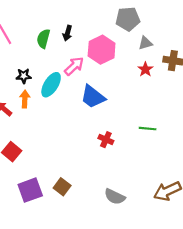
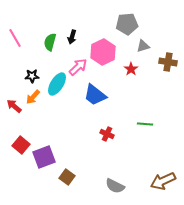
red star: (145, 69) -> (131, 69), moved
orange arrow: (25, 99) -> (33, 97), turned -140
purple square: (30, 190) -> (44, 157), moved

